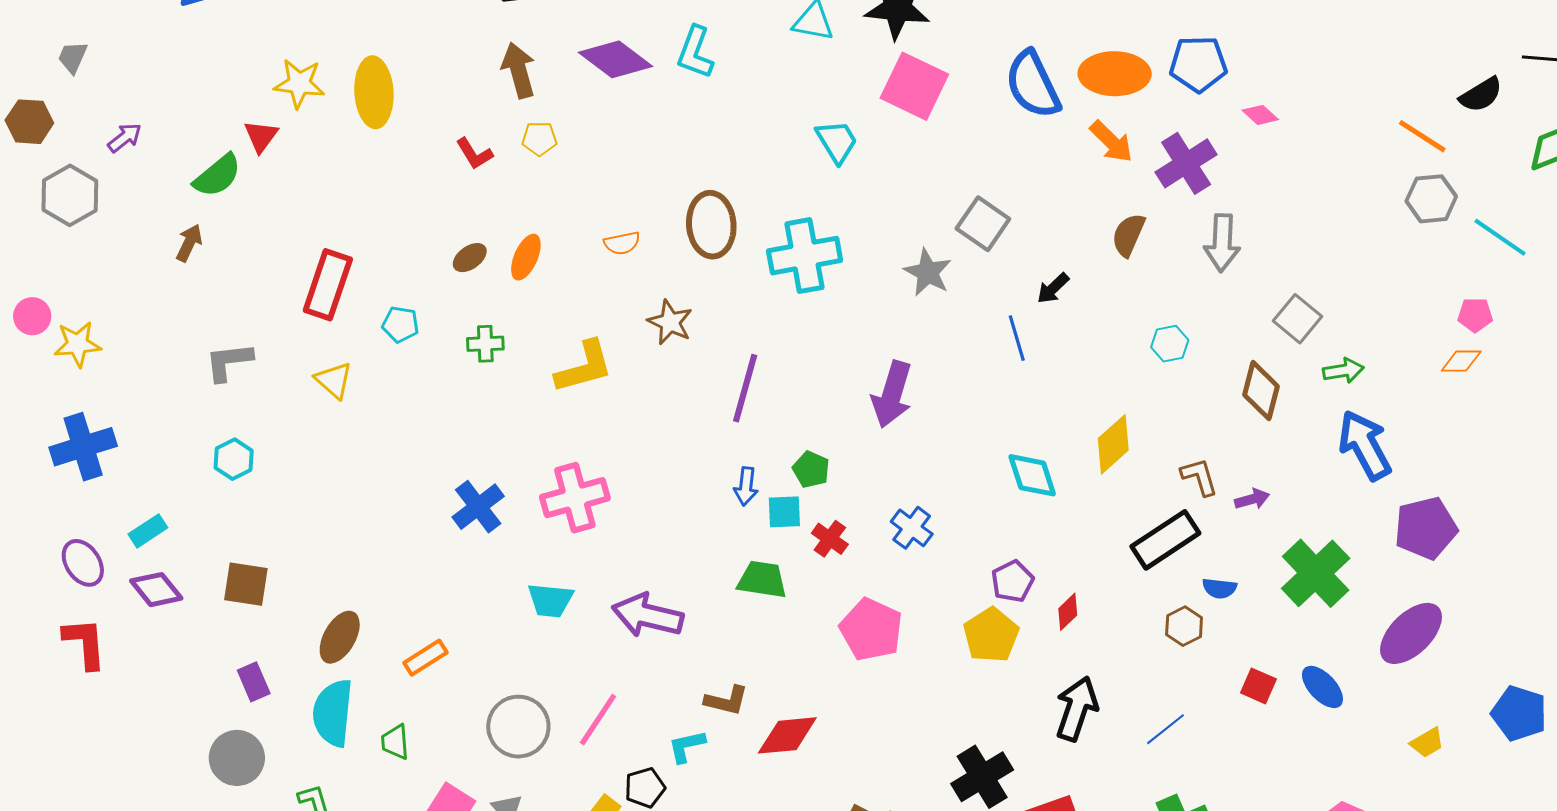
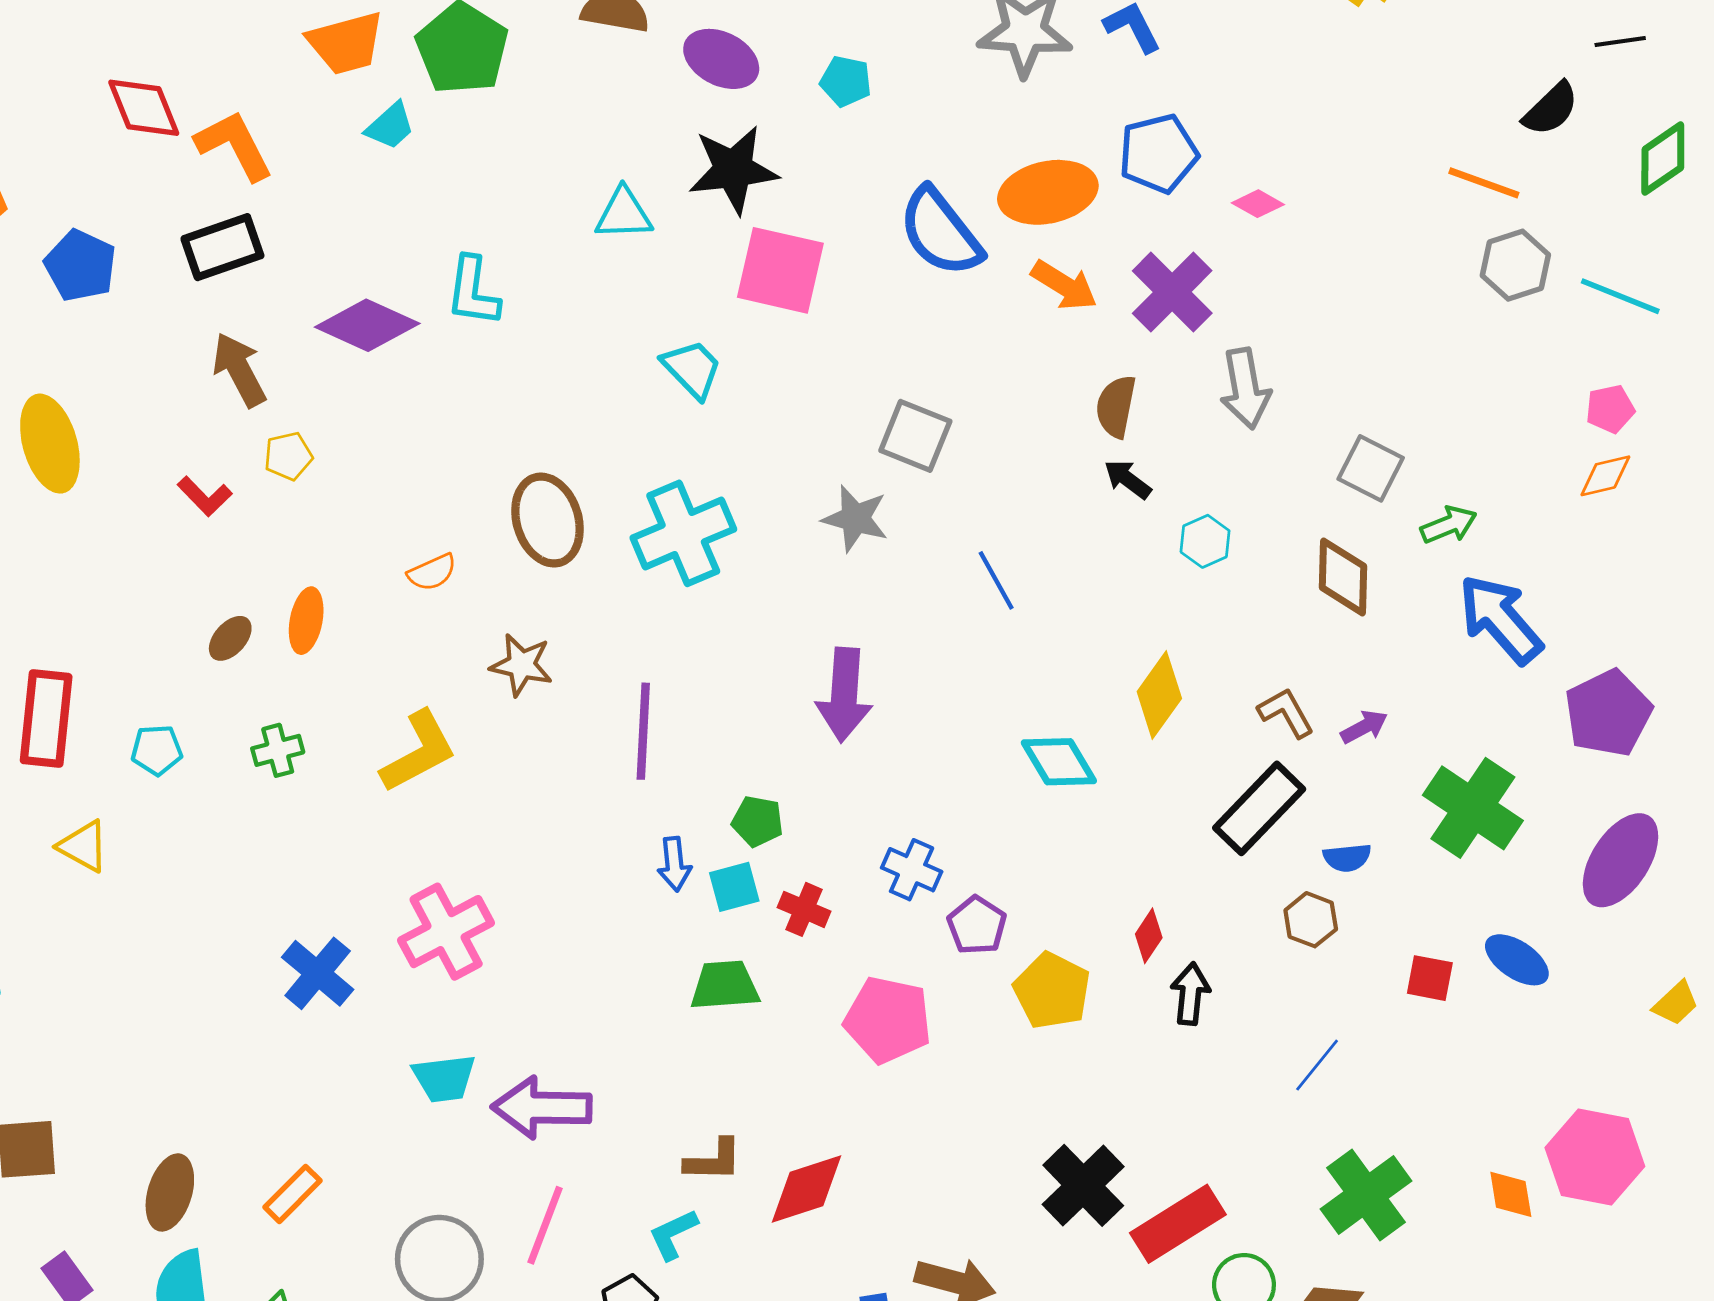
black arrow: (1053, 288) -> (1128, 479), moved, turned 93
purple pentagon: (1012, 581) -> (977, 925), moved
purple arrow: (648, 615) -> (542, 1108), moved
black arrow: (1077, 709) -> (1190, 994), moved, size x0.7

